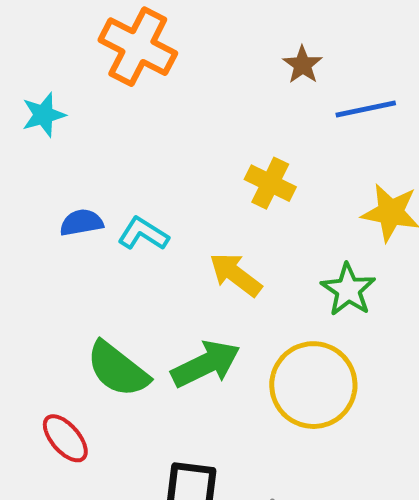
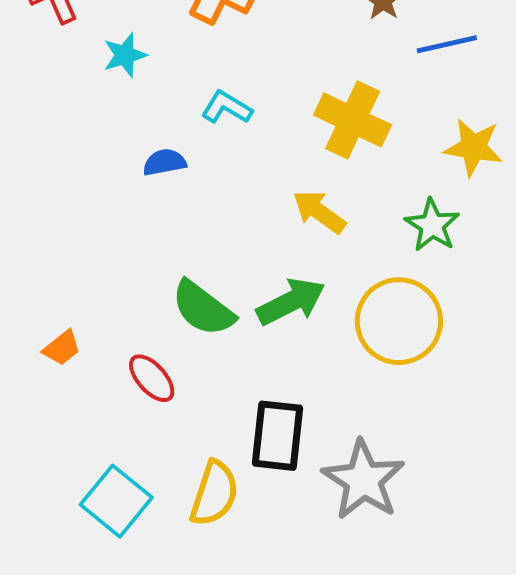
yellow cross: (270, 183) -> (353, 120), size x1.5
cyan L-shape: (143, 234) -> (227, 107), moved

